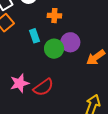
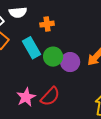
cyan rectangle: (35, 36) -> (31, 48), size x1.5
purple circle: (70, 42) -> (70, 62), moved

